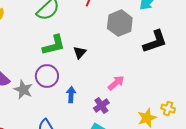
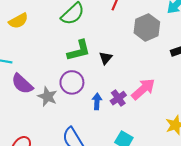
pink arrow: (116, 83) -> (143, 89), size x1.4
purple cross: (101, 105) -> (118, 98), moved

